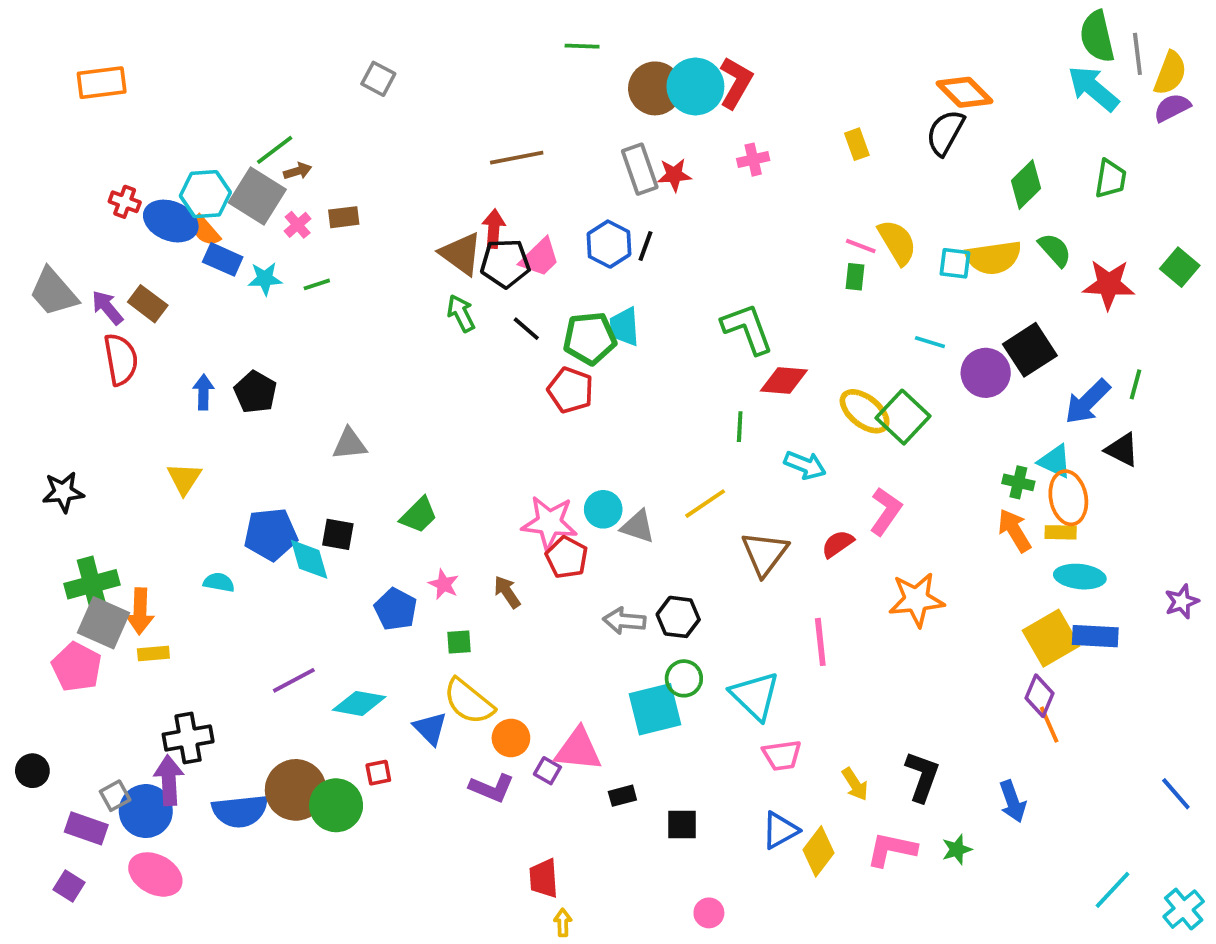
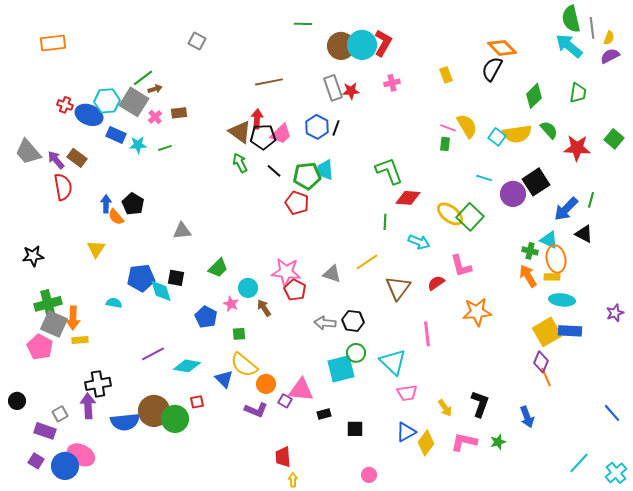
yellow semicircle: (1170, 73) -> (609, 38), size x0.6
orange semicircle: (205, 231) -> (116, 217), moved
cyan square: (955, 263) -> (497, 137), turned 30
cyan circle: (603, 509) -> (248, 288), moved
pink L-shape: (886, 511) -> (461, 266), turned 130
blue circle: (146, 811) -> (65, 466), moved

